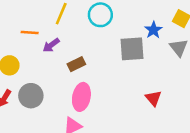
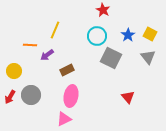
cyan circle: (100, 15) -> (97, 36), moved
blue star: (153, 30) -> (128, 35), moved
gray square: (132, 49) -> (111, 58), turned 30

